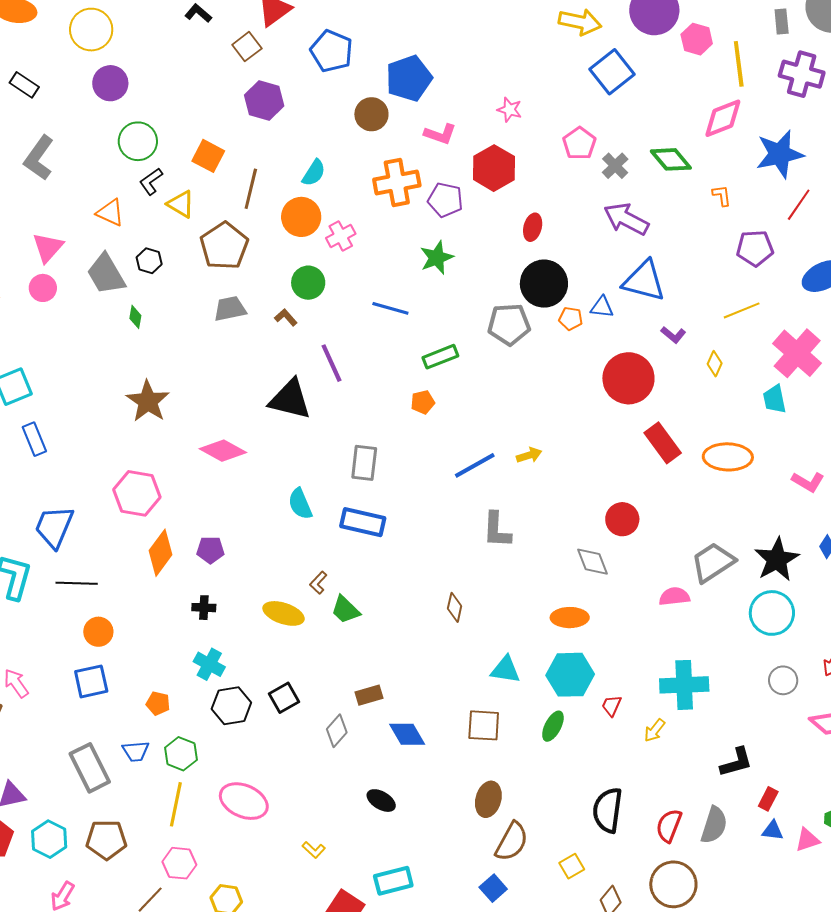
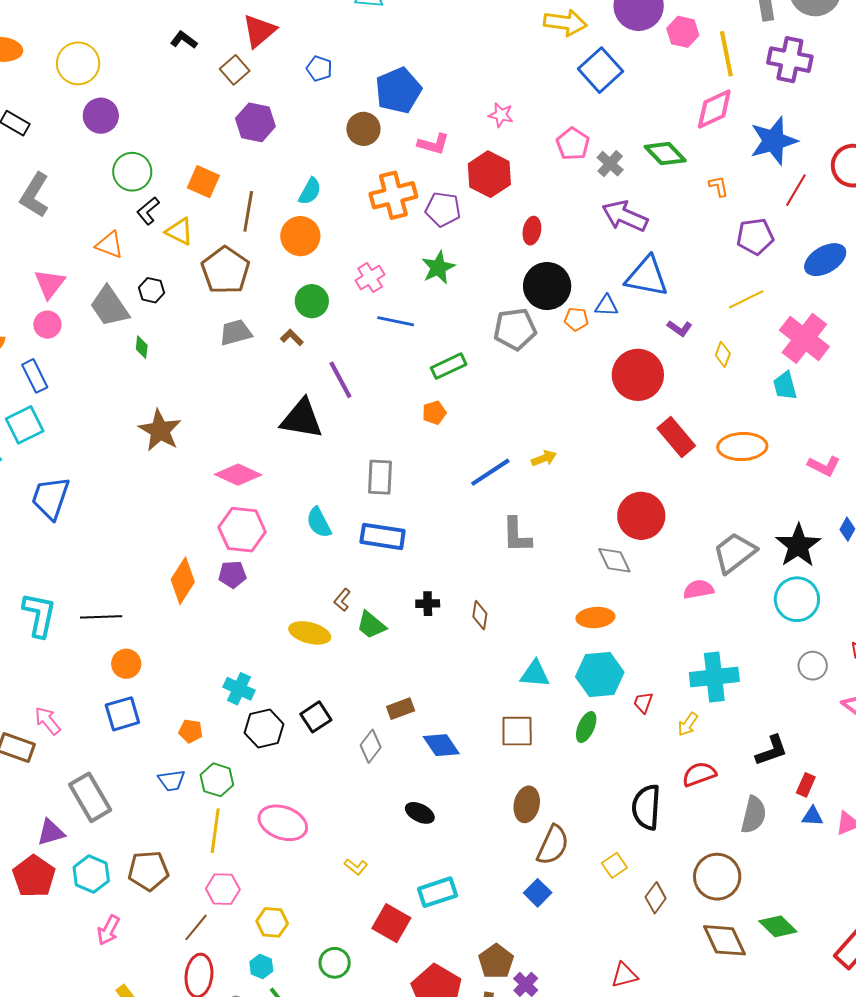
blue pentagon: (332, 51) -> (319, 69), size x0.6
pink cross: (341, 236) -> (370, 277), moved
blue rectangle: (34, 439) -> (35, 376), moved
pink hexagon: (137, 493) -> (242, 530), moved
red circle: (622, 519) -> (641, 516), size x1.4
blue trapezoid: (54, 527) -> (50, 498), moved
black cross: (204, 608) -> (428, 604), moved
gray rectangle: (90, 768) -> (90, 797), moved
red semicircle: (669, 826) -> (699, 774), moved, turned 52

